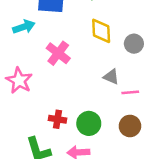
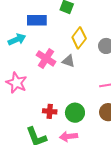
yellow diamond: (101, 31) -> (79, 38), turned 45
gray triangle: (111, 77) -> (68, 61), moved

